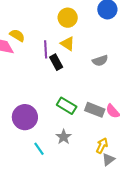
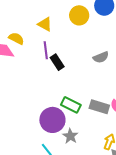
yellow circle: (68, 18) -> (79, 15), moved
yellow triangle: (68, 44) -> (45, 24), moved
purple circle: (25, 117) -> (52, 120), moved

